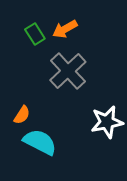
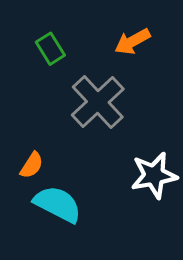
orange arrow: (65, 29) -> (132, 41), moved

